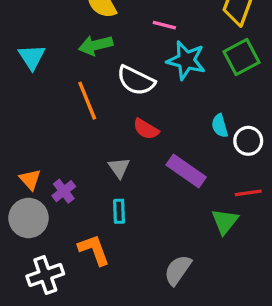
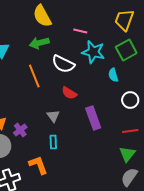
cyan semicircle: (220, 126) -> (113, 75), moved
purple rectangle: (186, 171) -> (93, 118), turned 35
green triangle: (225, 221) -> (127, 154), moved
gray semicircle: (178, 270) -> (129, 177), moved

